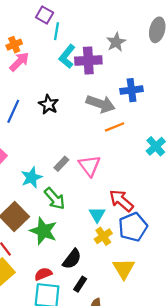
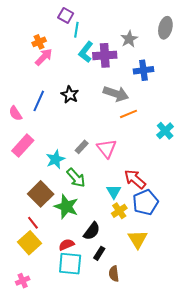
blue cross: (132, 90) -> (143, 70), moved

